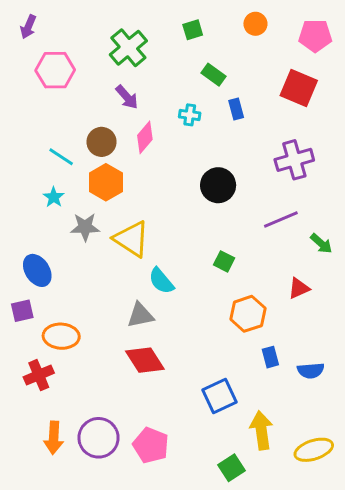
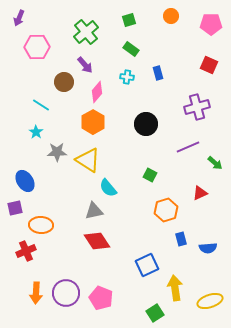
green rectangle: (214, 75) -> (131, 49), moved
red square: (299, 88) -> (209, 65), moved, size x0.7
brown circle: (102, 142) -> (64, 82), moved
orange hexagon: (106, 182) -> (93, 122), moved

